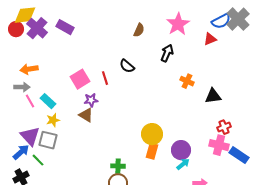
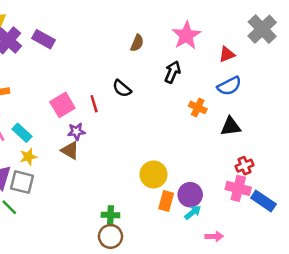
blue semicircle: (221, 21) -> (229, 86), moved
orange rectangle: (152, 151) -> (166, 201), moved

